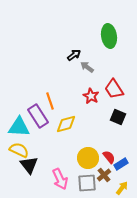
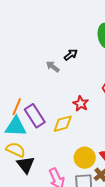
gray arrow: (87, 67) -> (53, 67), moved
red star: (91, 96) -> (81, 104), moved
orange line: (50, 101) -> (17, 107), moved, turned 42

